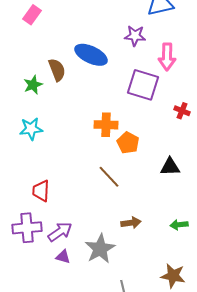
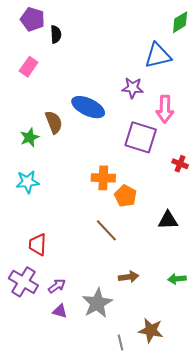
purple cross: (27, 228) -> (23, 282), turned 36
purple arrow: (60, 232) -> (57, 286), size x0.7
brown star: (173, 276) -> (151, 330), moved

